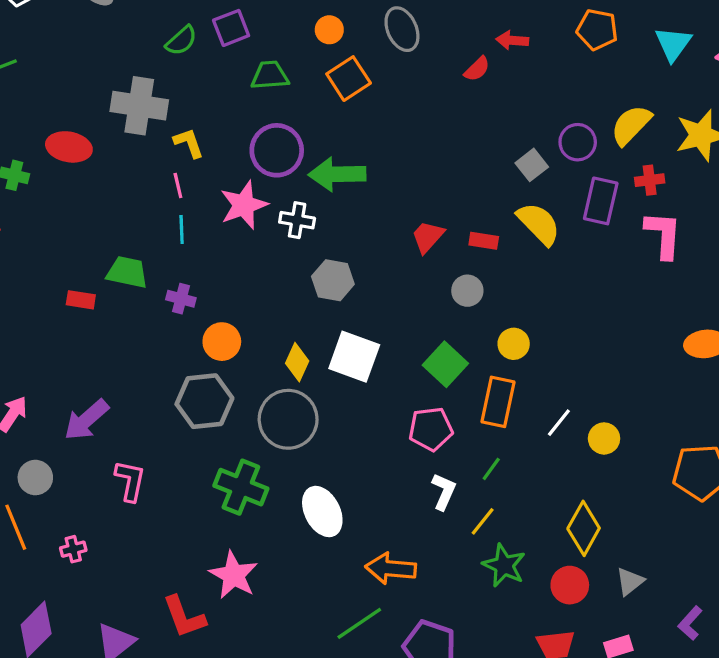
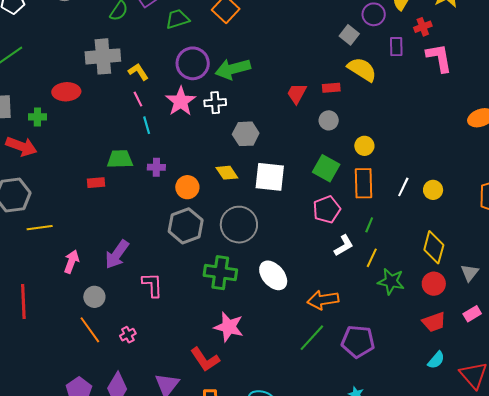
purple rectangle: (601, 201) -> (396, 47), size x0.7
yellow diamond: (297, 362) -> (227, 173), moved, turned -45
white L-shape: (444, 492) -> (344, 246), turned 50

